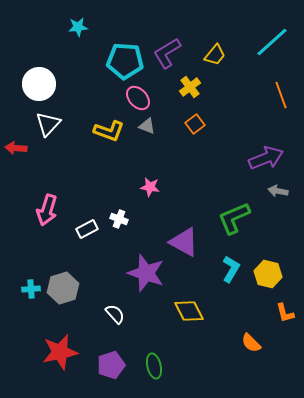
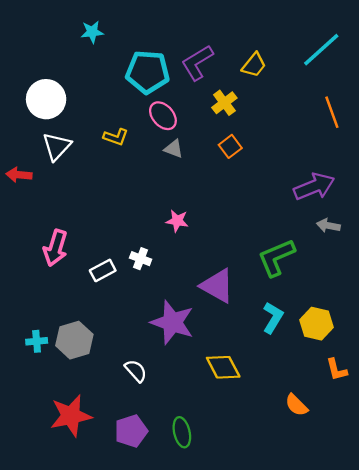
yellow L-shape: (109, 131) -> (116, 137), moved, size x0.7

